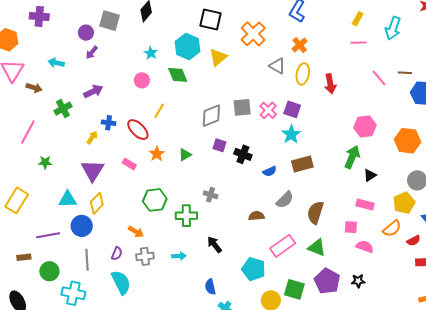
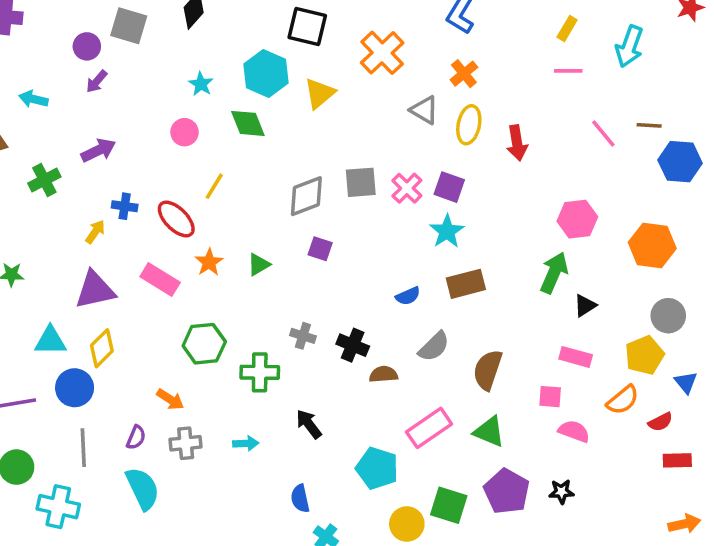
black cross: (243, 154) -> (353, 345), moved
pink rectangle: (129, 164) -> (160, 279), size x1.5
purple triangle: (92, 170) -> (95, 290), turned 45

